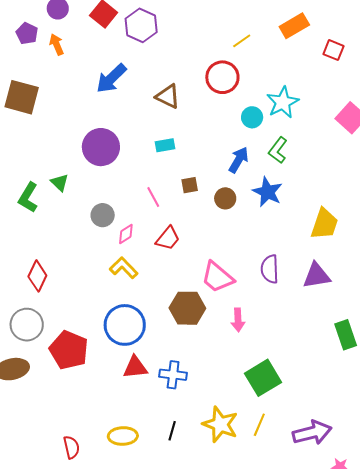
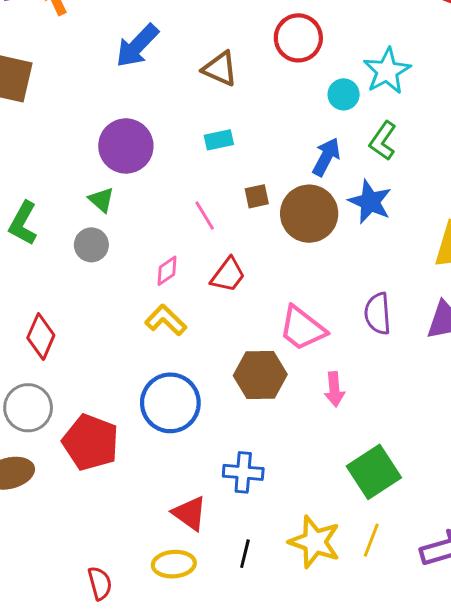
green triangle: (60, 183) -> (101, 200), moved
brown circle: (225, 198) -> (309, 214), size x1.8
gray circle: (103, 215) -> (91, 245), moved
red triangle: (135, 367) -> (190, 513), moved, turned 44

